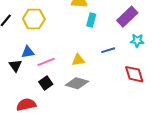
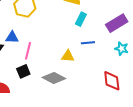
blue line: (108, 50) -> (88, 43), moved
yellow triangle: (78, 60) -> (68, 56), moved
pink line: (46, 62) -> (28, 51), turned -66

